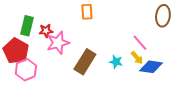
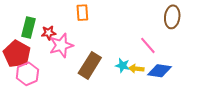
orange rectangle: (87, 12) -> (82, 13), moved
yellow arrow: (137, 58) -> (136, 69), moved, turned 136

